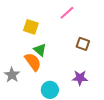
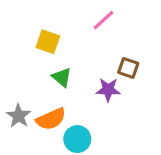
orange semicircle: (33, 62) -> (51, 119), moved, turned 102
purple star: (80, 78) -> (108, 90), moved

